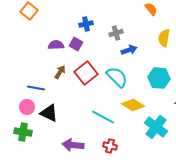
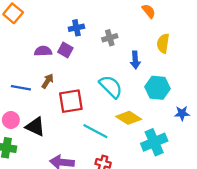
blue arrow: (129, 50) -> (135, 60), moved, turned 105
red square: (86, 73) -> (71, 101), moved, turned 30
blue line: (36, 88) -> (21, 88), moved
cyan cross: (156, 127) -> (154, 142), turned 30

